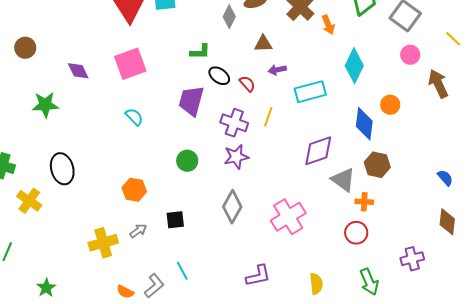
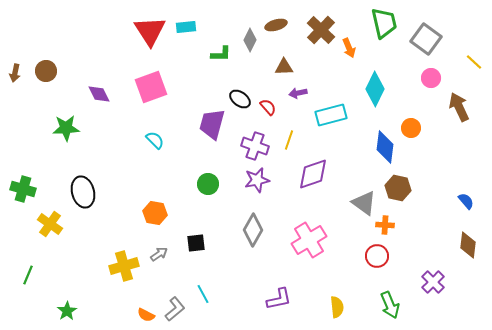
green L-shape: (200, 52) -> (221, 54), moved
purple diamond: (318, 151) -> (313, 174), moved
purple cross: (412, 259) -> (433, 282), turned -30

